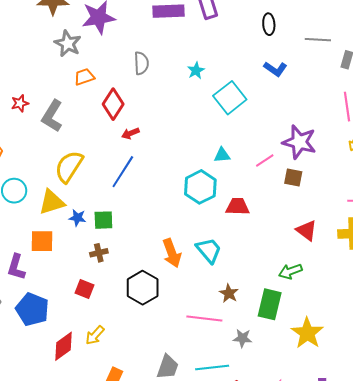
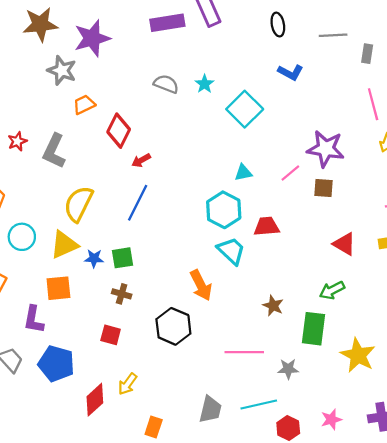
gray semicircle: (141, 63) -> (166, 84), moved, turned -60
cyan trapezoid: (209, 250) -> (231, 251), moved
brown cross: (99, 253) -> (122, 294), turned 36
brown star: (229, 293) -> (273, 306), moved

